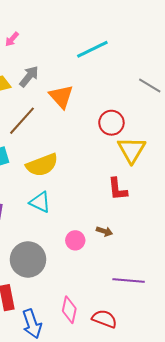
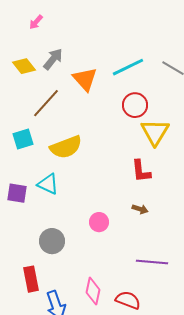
cyan line: (92, 49) -> (128, 67), moved
cyan triangle: (40, 202) -> (48, 184), moved
brown arrow: (104, 231) -> (140, 209), moved
gray circle: (28, 259) -> (52, 241), size x0.7

